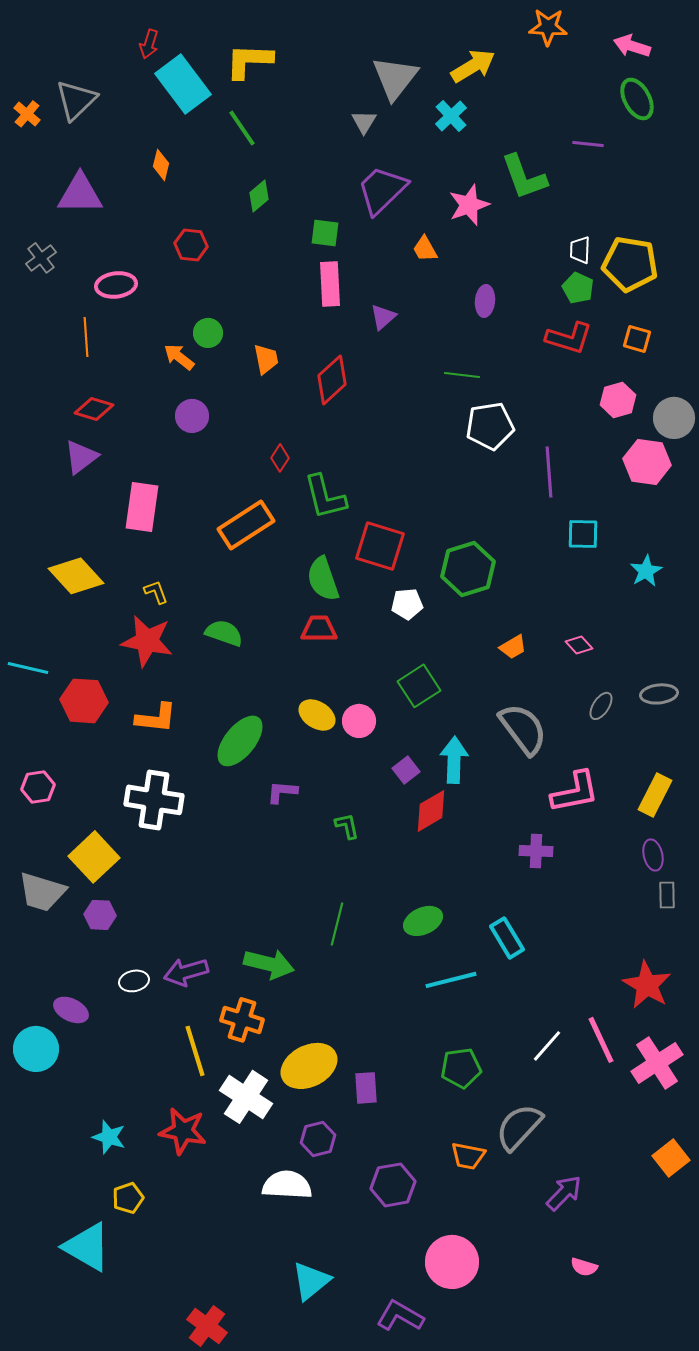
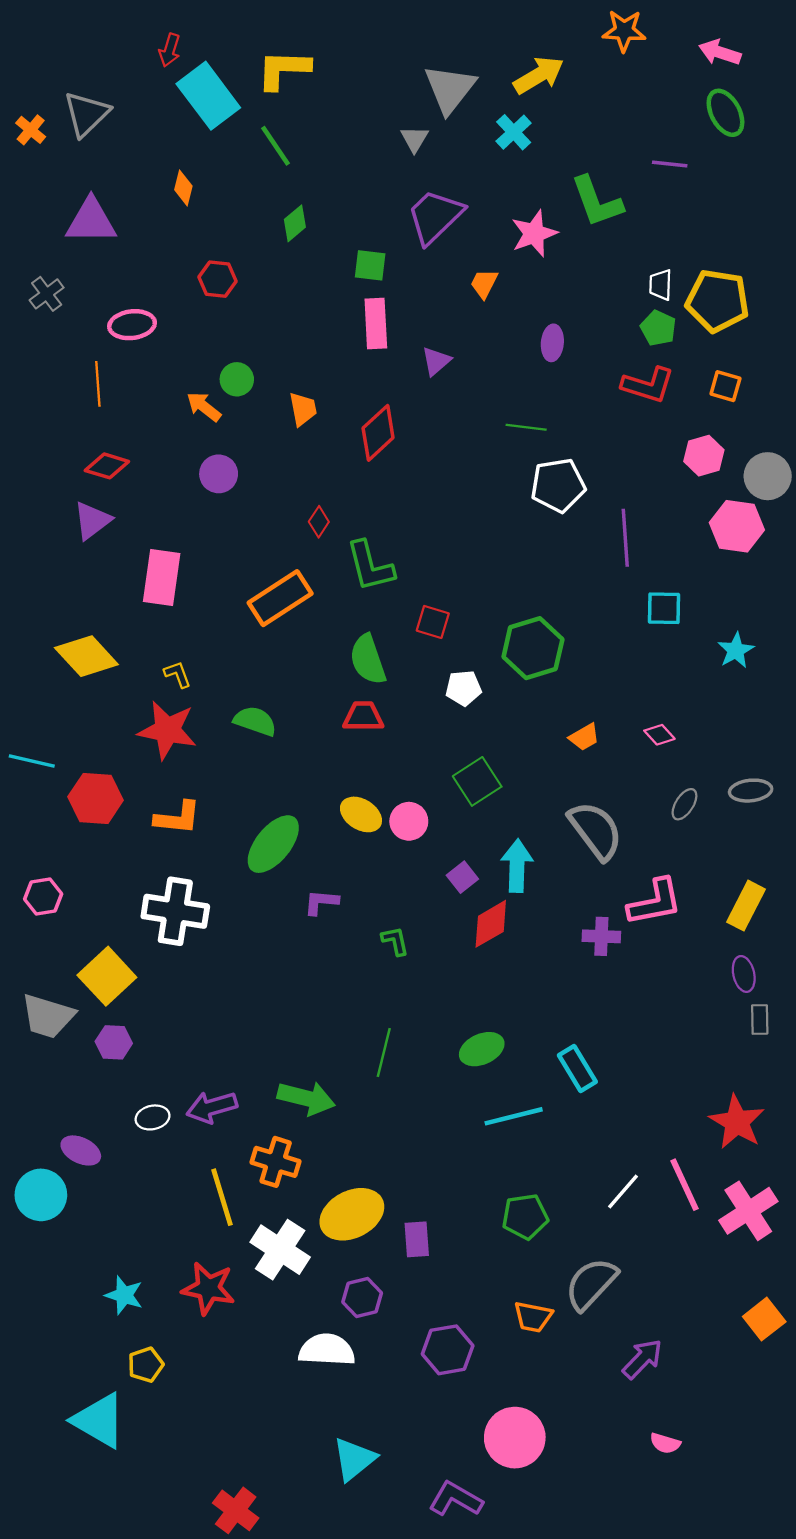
orange trapezoid: (425, 249) -> (484, 284), turned 56
red square: (380, 546) -> (433, 622), size x0.6
purple cross: (536, 851) -> (601, 936), moved

